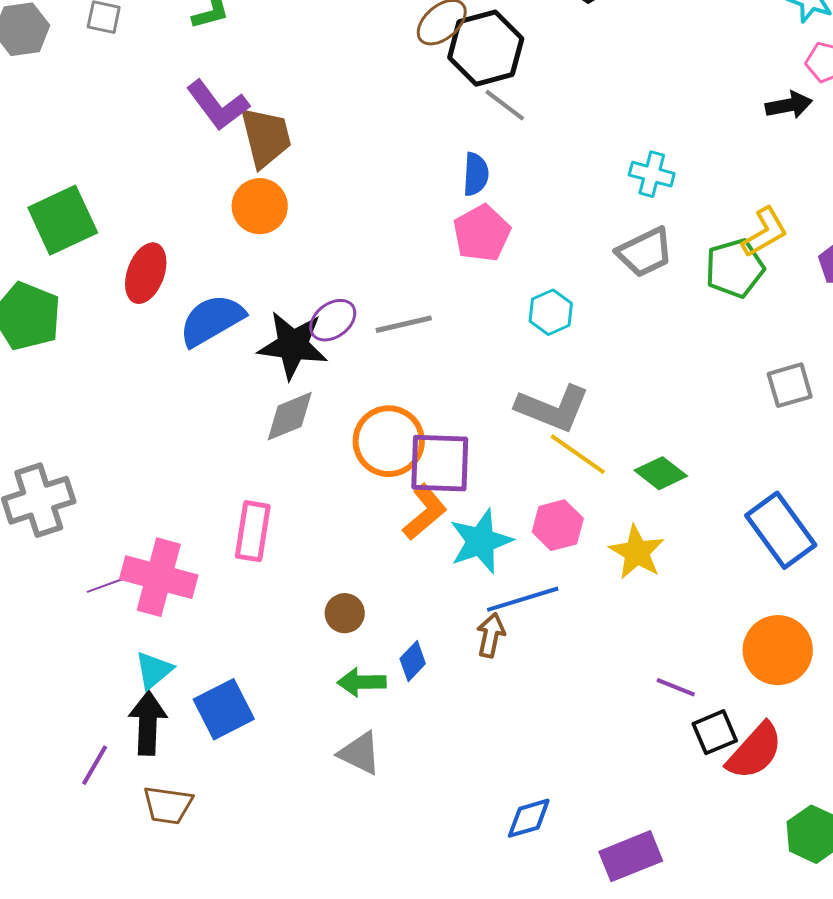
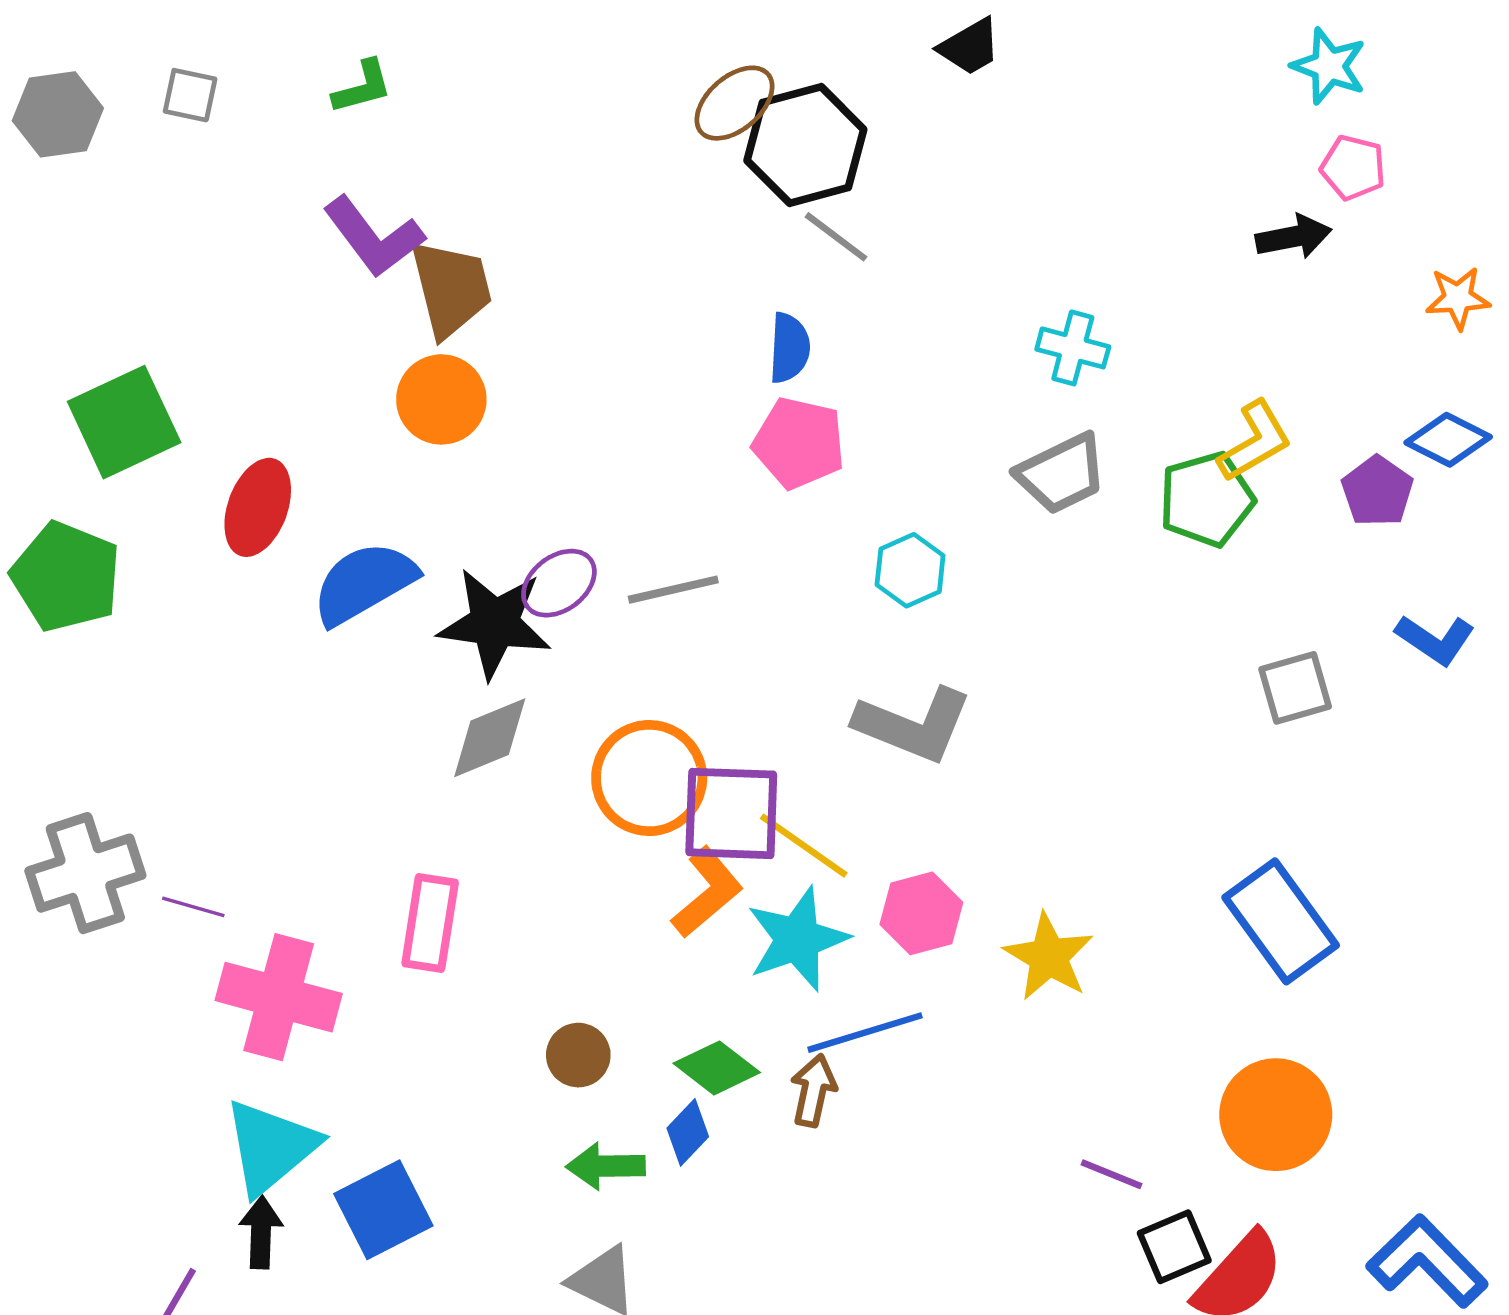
pink pentagon: (482, 233) -> (799, 443), turned -30
yellow line: (578, 454) -> (804, 846), moved
green diamond: (661, 473) -> (717, 1068), moved
purple line: (106, 585) -> (193, 907), moved, turned 36
cyan triangle: (154, 670) -> (271, 1147), size x1.6
black arrow: (148, 723) -> (261, 1232), size x0.7

